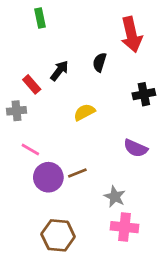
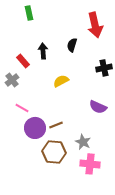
black arrow: (59, 71) -> (43, 51), turned -42
gray cross: (17, 111) -> (12, 80), turned -32
brown hexagon: (58, 235) -> (54, 152), moved

